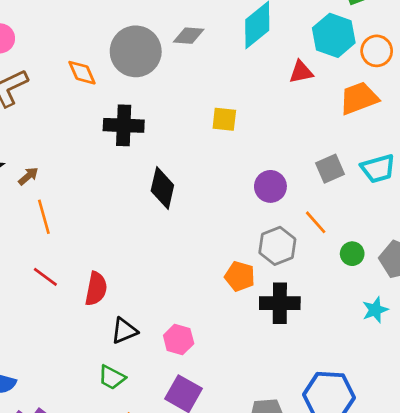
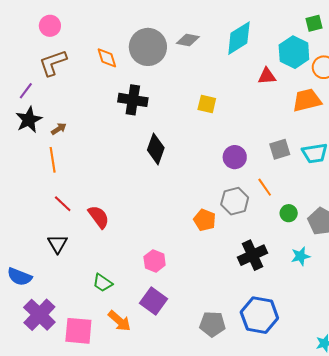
orange line: (44, 217) -> (53, 160), moved
red semicircle: (96, 289) -> (99, 217), turned -55
black cross: (280, 303) -> (253, 255), moved, turned -32
black triangle: (124, 331) -> (58, 244), moved, turned -45

